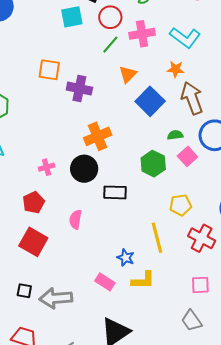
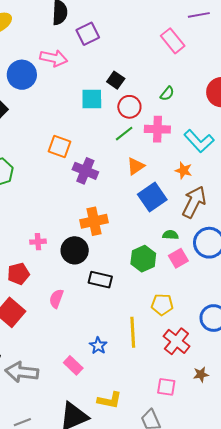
brown arrow: (192, 98) -> (194, 202), turned 36
yellow L-shape: (143, 280) -> (110, 400), moved

